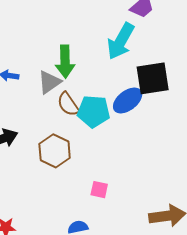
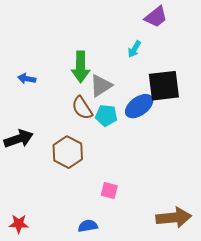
cyan arrow: (121, 41) -> (134, 49), size x0.5
gray triangle: (49, 82) -> (101, 86), moved
cyan pentagon: (94, 111) -> (106, 116), size x0.7

